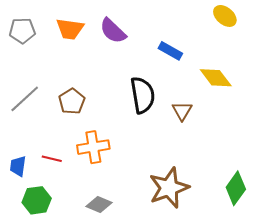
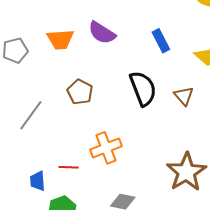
blue rectangle: (170, 51) -> (161, 41), turned 45
brown pentagon: (72, 101) -> (80, 92), moved

